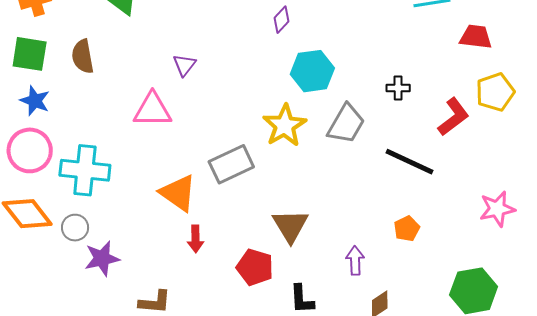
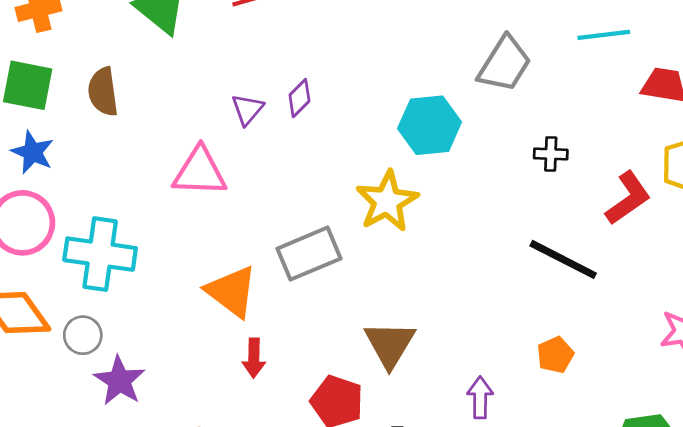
purple diamond: (281, 20) -> (299, 98), moved
gray trapezoid: (346, 124) -> (505, 64), moved
purple star: (102, 258) -> (120, 381), turned -30

